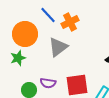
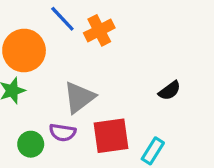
gray triangle: (58, 47) -> (79, 97), moved

